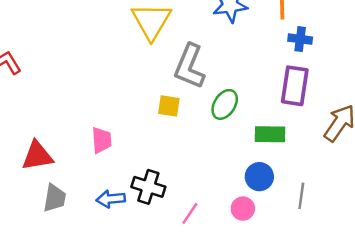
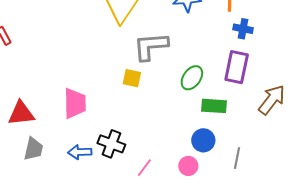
gray L-shape: (190, 66) -> (151, 46), turned 60
green ellipse: (225, 104) -> (192, 78), moved
pink trapezoid: (102, 140) -> (75, 103), size x1.4

